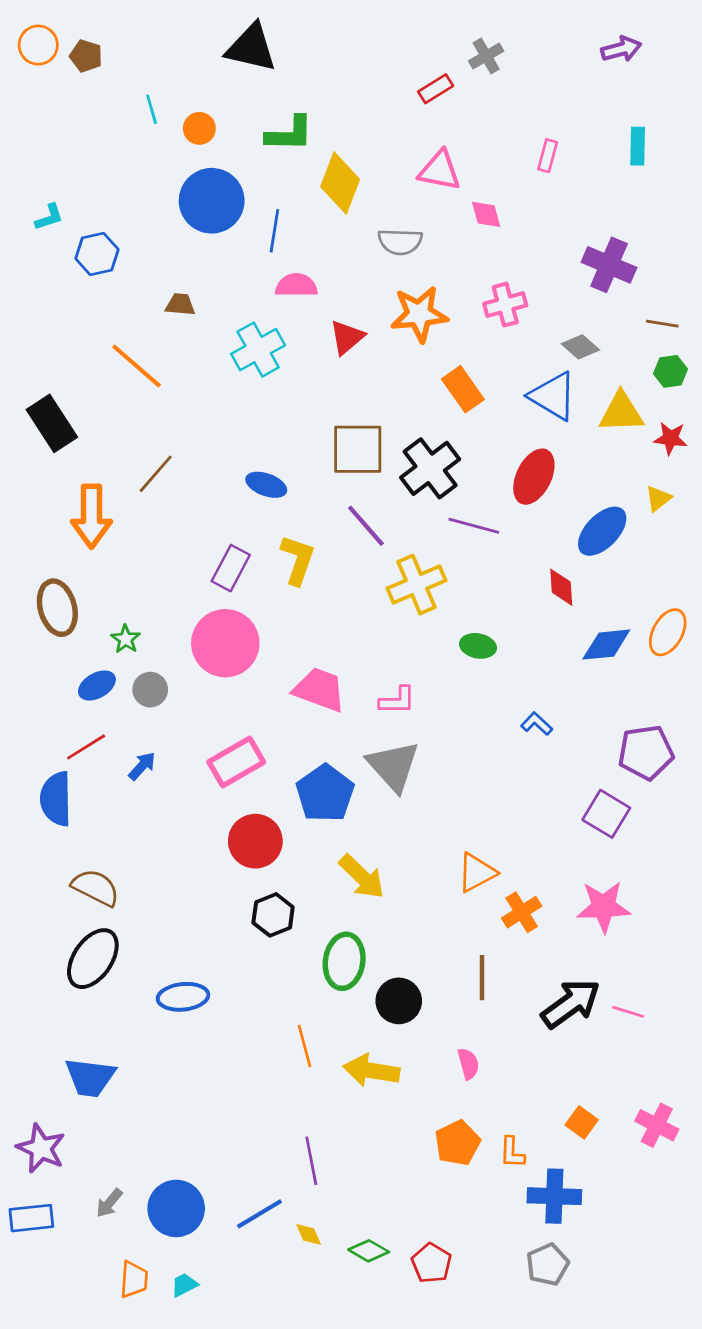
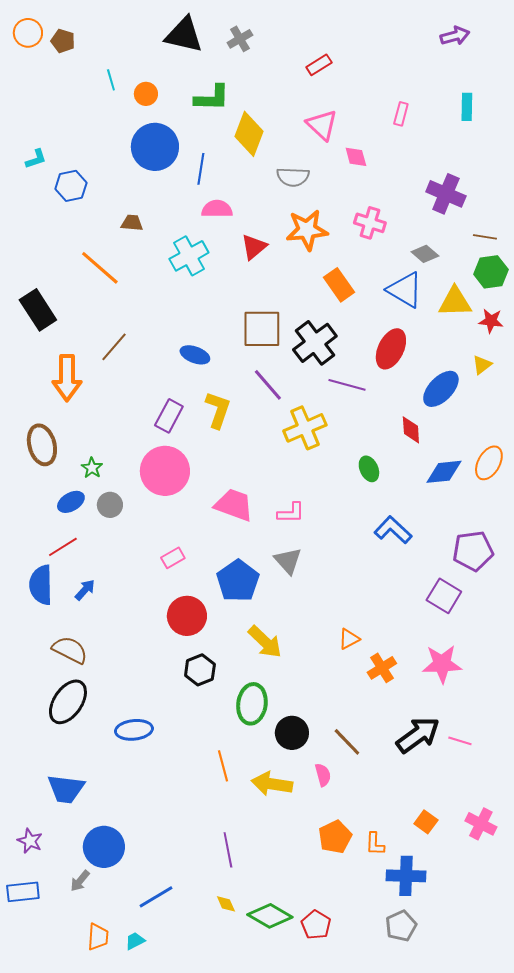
gray cross: (486, 56) -> (240, 39), moved
pink triangle: (440, 171) -> (322, 125), turned 32
pink cross: (505, 305) -> (370, 223), turned 32
green hexagon: (670, 371) -> (491, 272), size x1.4
green ellipse: (478, 646) -> (369, 469), moved, turned 55
blue L-shape: (537, 724) -> (393, 530), size x1.6
pink rectangle: (236, 762) -> (173, 558), size x0.6
blue arrow: (142, 766) -> (85, 590), moved
gray triangle: (393, 766) -> (288, 561), size x0.7
orange triangle: (477, 873) -> (349, 639), size x0.7
brown line: (482, 978) -> (347, 742), moved, turned -44
pink semicircle: (468, 1064) -> (323, 775), moved
purple star: (41, 1148) -> (30, 841), size x0.7
blue circle: (176, 1208) -> (104, 847), moved
blue line: (259, 1214) -> (156, 897), moved
green diamond: (369, 1251) -> (270, 916), size x1.5

